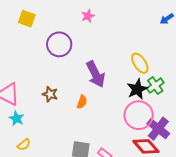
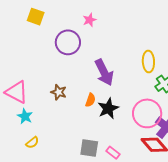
pink star: (88, 16) -> (90, 20), moved
yellow ellipse: (140, 63) -> (148, 62), turned 30
black star: (137, 89) -> (108, 108), moved

